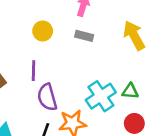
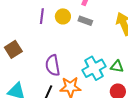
yellow circle: (43, 31) -> (63, 16), moved
purple line: (33, 71) -> (42, 16), moved

